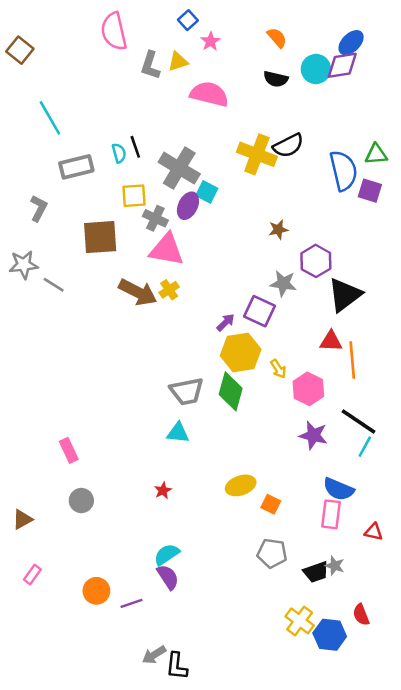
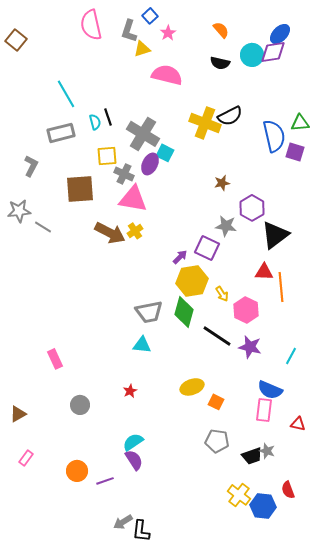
gray L-shape: (150, 65) -> (129, 31), moved
cyan line: (50, 118) -> (66, 94), moved
black line: (359, 421) -> (217, 336), moved
gray circle: (81, 501) -> (80, 405), moved

